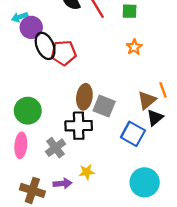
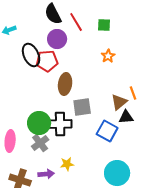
purple circle: (31, 27) -> (57, 39), moved
brown ellipse: (84, 97) -> (65, 84), moved
gray square: (104, 106) -> (82, 107), turned -30
green circle: (28, 111) -> (39, 123), moved
black triangle: (155, 118) -> (126, 117), turned 35

